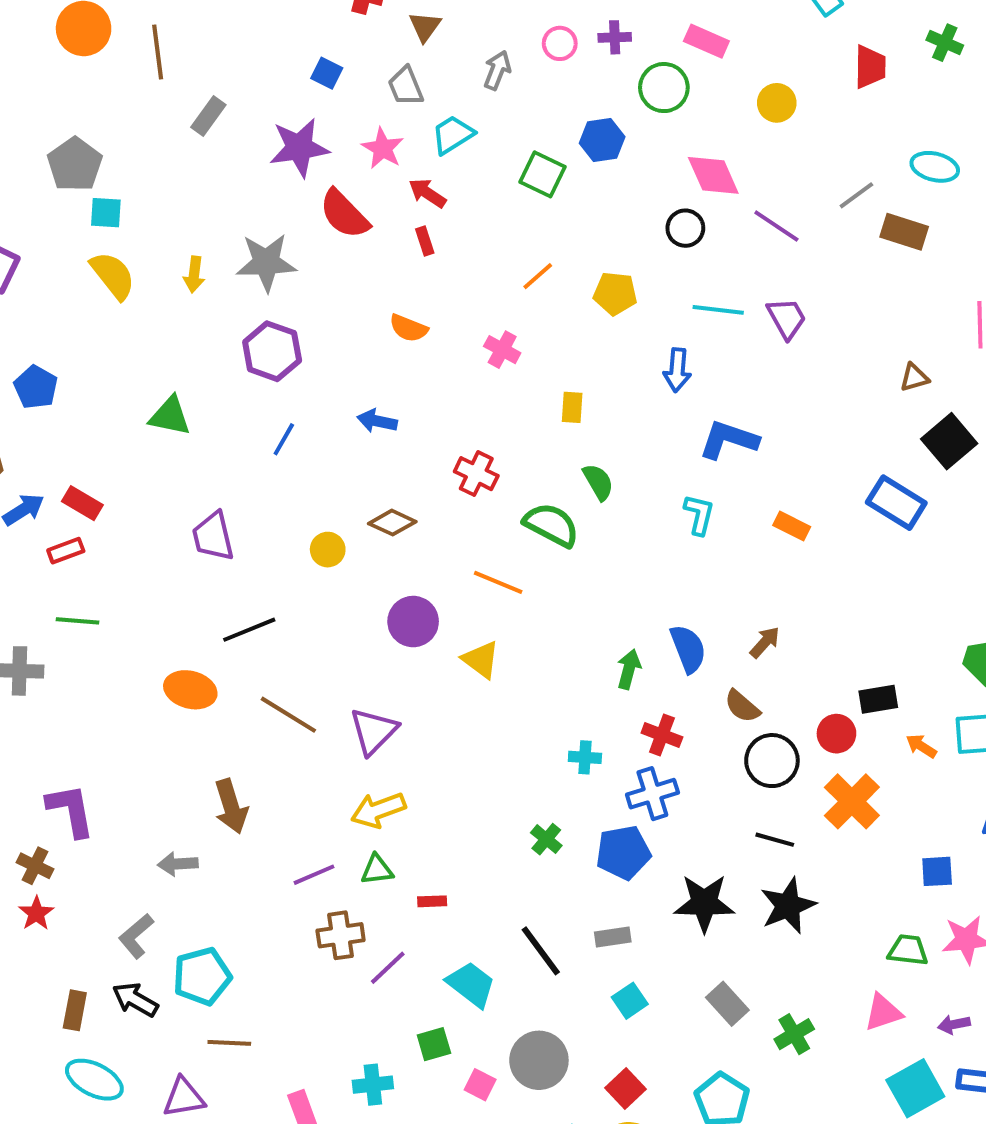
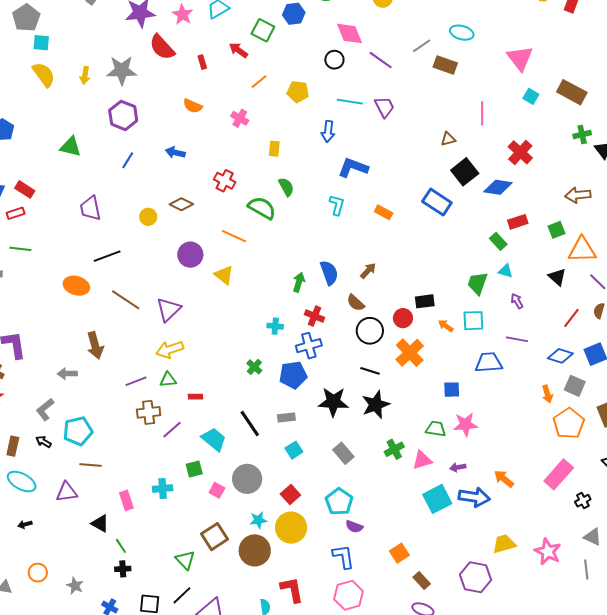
red arrow: (427, 193) -> (238, 50), moved
black arrow: (135, 1000) -> (44, 442), size x0.7
green cross: (794, 1034) -> (394, 449), moved

